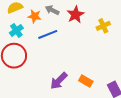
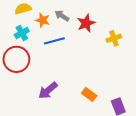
purple arrow: (59, 81) -> (48, 90), moved

